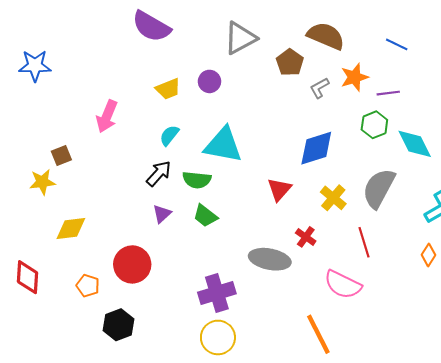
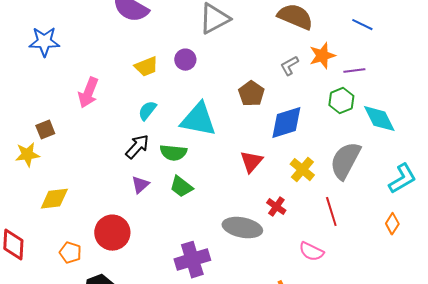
brown pentagon: (290, 62) -> (251, 94), moved
blue star: (35, 66) -> (44, 42), moved
pink semicircle: (343, 285) -> (311, 252), size x0.7

